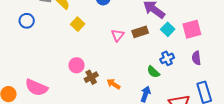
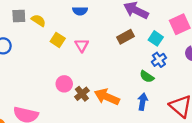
cyan square: (168, 29) -> (156, 38), moved
pink triangle: (118, 35) -> (82, 45), moved
orange arrow: (113, 84) -> (107, 97), size x1.6

